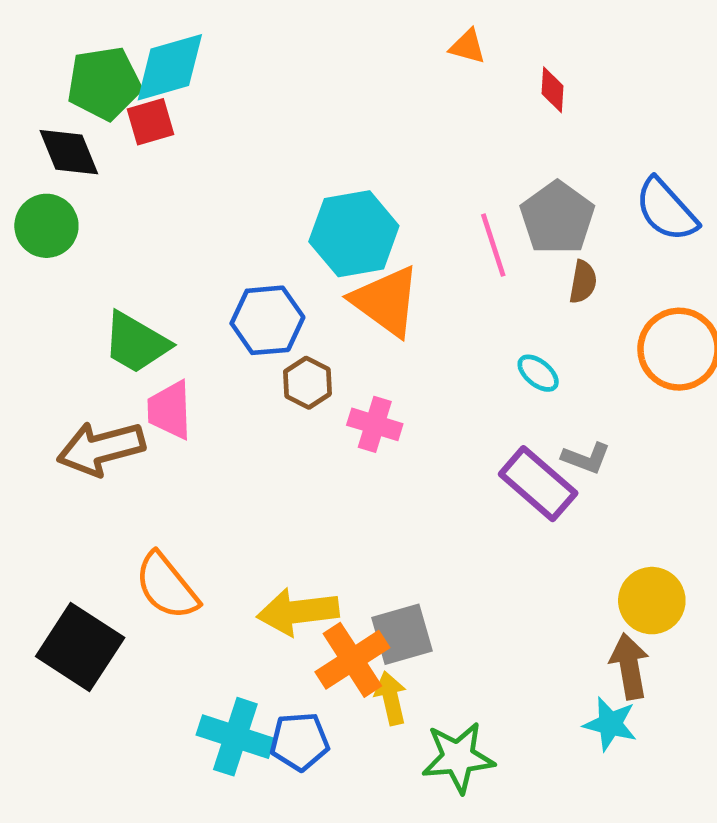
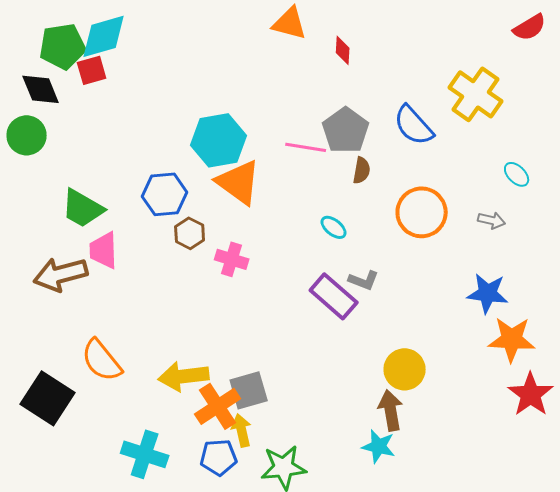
orange triangle: (468, 46) -> (290, 23), size x1.5
pink line: (493, 245) -> (306, 147), turned -63
blue pentagon: (299, 741) -> (219, 457), moved

